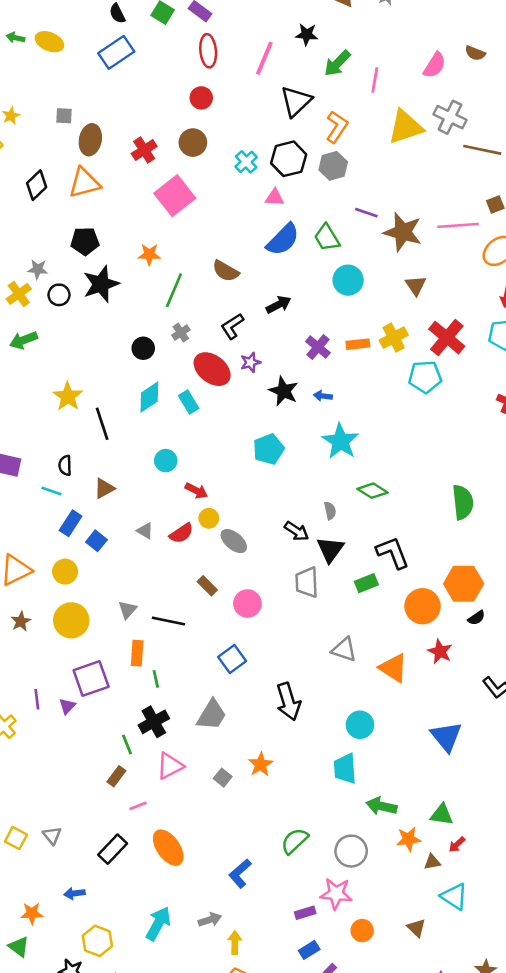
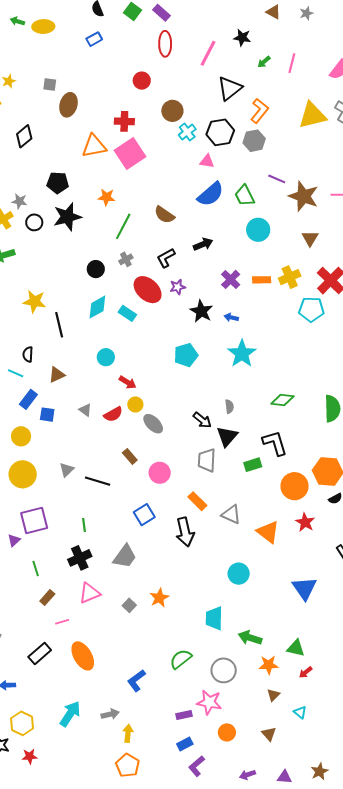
yellow ellipse: (49, 42) -> (43, 27), turned -30
blue rectangle: (116, 52) -> (94, 39), size x0.6
green arrow: (337, 63) -> (264, 62), size x0.6
pink line: (375, 80) -> (292, 63), moved
red circle: (201, 98) -> (142, 81), moved
brown circle: (193, 143) -> (172, 111), moved
red cross: (144, 150) -> (124, 121), moved, turned 30
orange triangle: (84, 183) -> (94, 146), moved
yellow star: (68, 397) -> (34, 301), turned -30
cyan rectangle: (189, 402) -> (127, 313), turned -30
green diamond: (373, 491) -> (282, 400), moved, turned -30
blue square: (96, 541) -> (47, 415), turned -35
orange rectangle: (137, 653) -> (197, 501), moved, turned -54
black arrow: (288, 702) -> (185, 532), moved
green line: (127, 744) -> (36, 568), moved
cyan trapezoid: (345, 769) -> (214, 618), moved
brown triangle: (432, 862) -> (273, 695), moved, turned -40
cyan triangle: (454, 897) -> (300, 712), size x0.6

